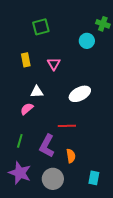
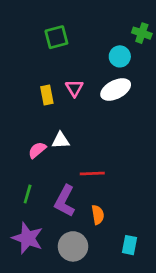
yellow rectangle: (26, 60) -> (47, 95), moved
white triangle: (37, 92) -> (61, 140), moved
white ellipse: (80, 94) -> (116, 89), moved

